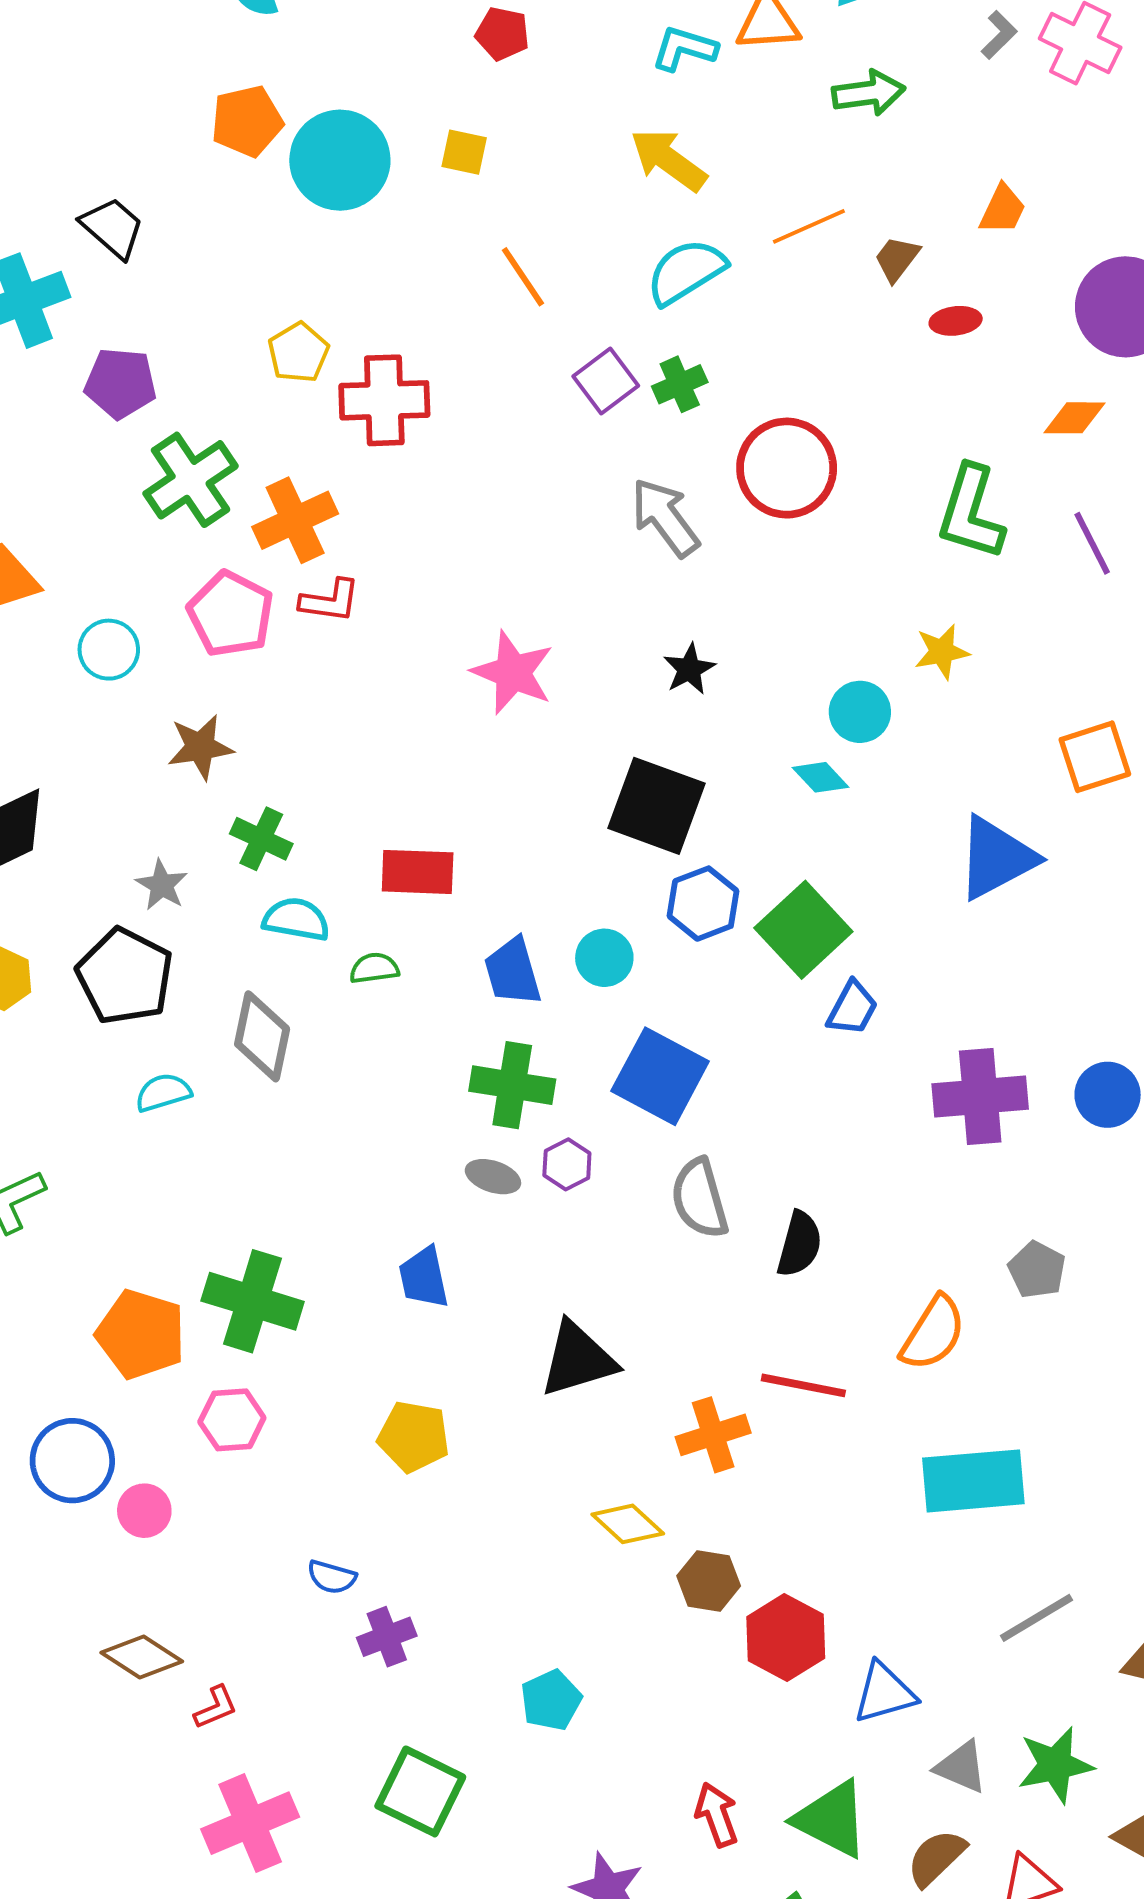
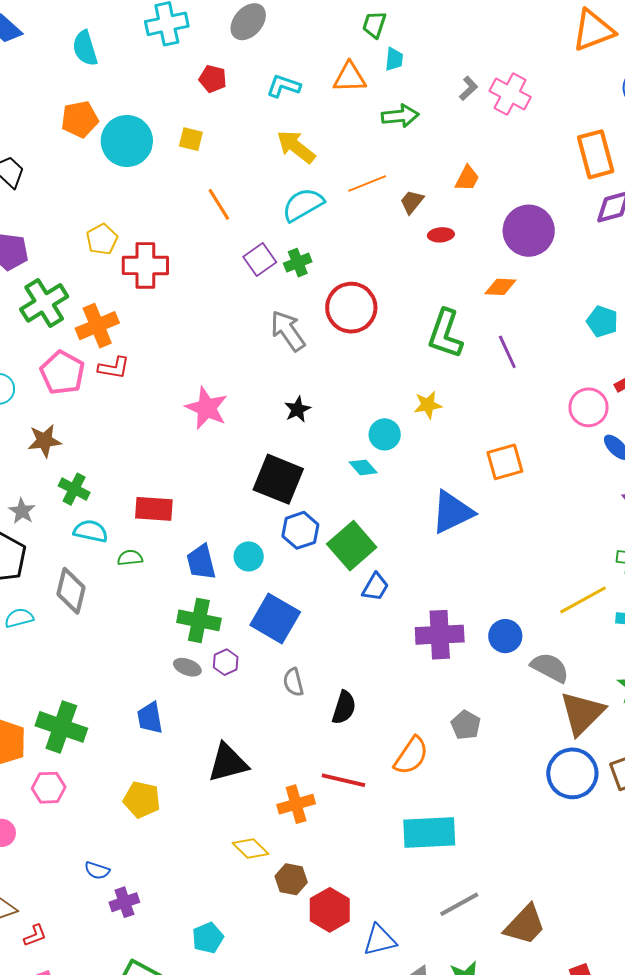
cyan L-shape: (684, 48) -> (283, 86), moved
gray semicircle: (700, 1198) -> (293, 682), size x0.7

